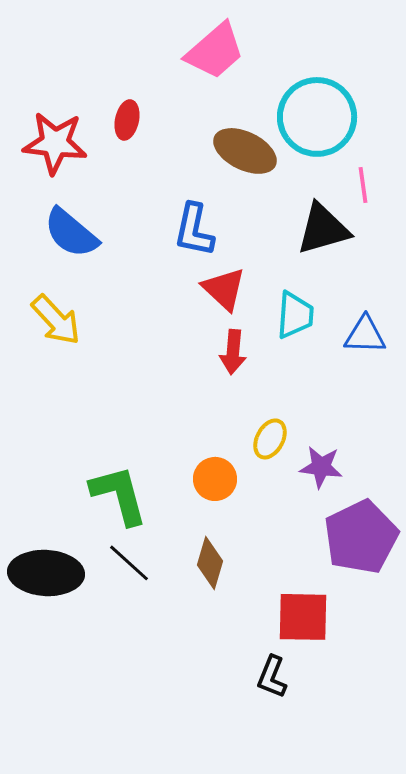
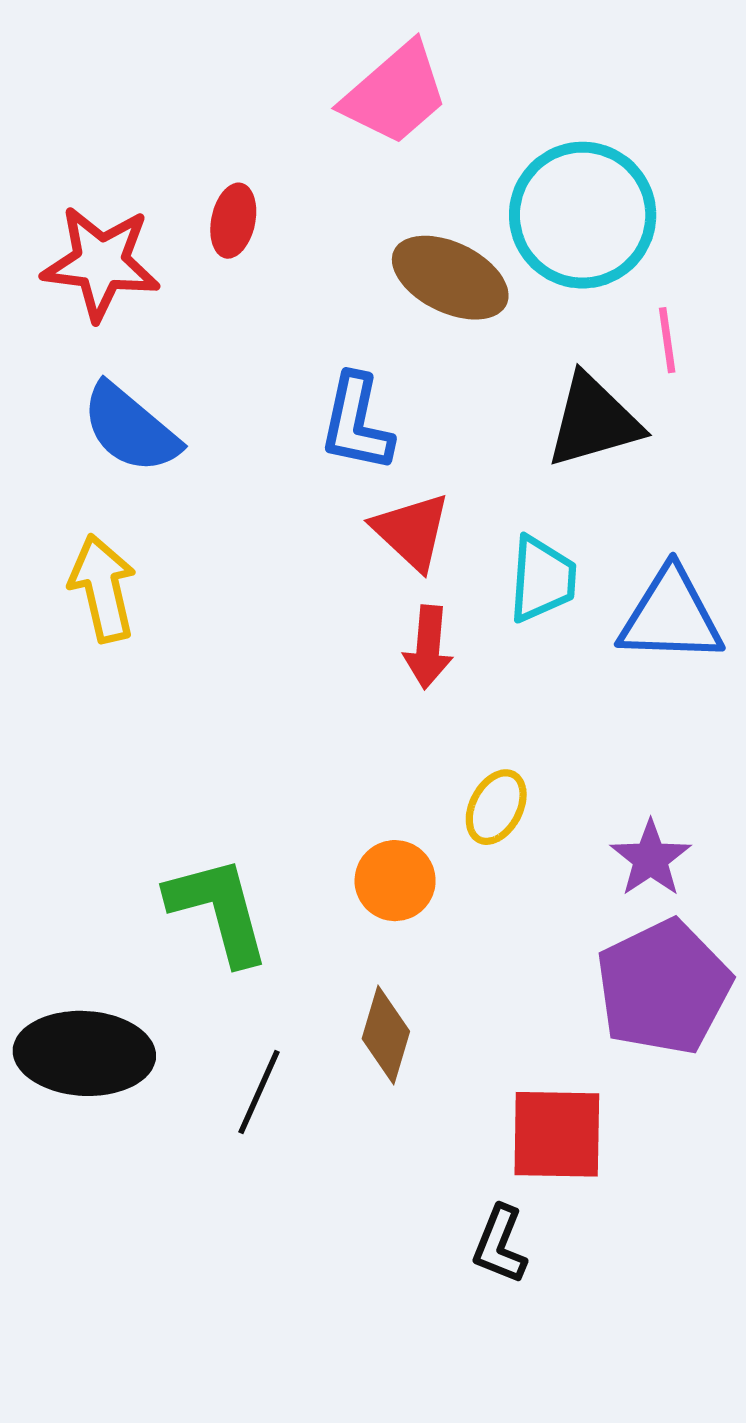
yellow arrow: (56, 320) -> (103, 588), turned -150
blue triangle: (365, 335) -> (671, 616), size x1.4
purple star: (321, 467) -> (651, 859), moved, turned 30
black line: (129, 563) -> (259, 1092), moved, turned 72

